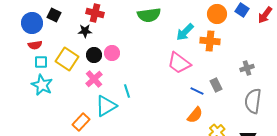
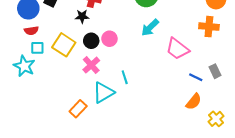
cyan arrow: (185, 32) -> (150, 28), moved
cyan star: (42, 85) -> (24, 66), moved

